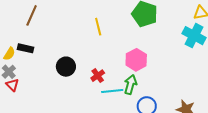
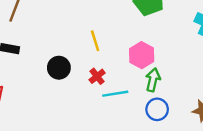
yellow line: (98, 27) -> (95, 41), moved
green arrow: (130, 85) -> (153, 80), moved

